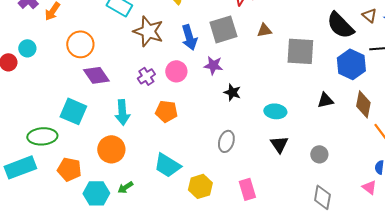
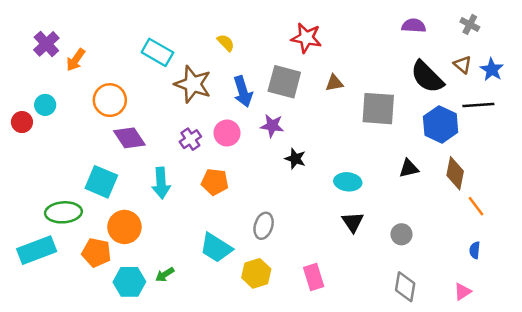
gray square: (223, 29) -> (284, 82), turned 32
gray ellipse: (226, 141) -> (264, 226), moved
orange circle: (111, 149) -> (124, 227), moved
pink triangle: (369, 187) -> (462, 292), moved, turned 49

